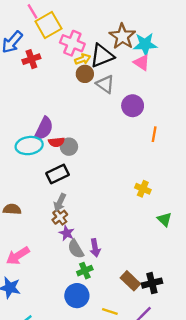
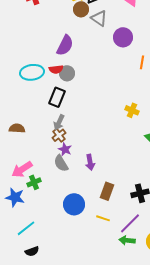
purple semicircle: (44, 128) -> (65, 45), moved
black rectangle: (58, 174) -> (57, 97), turned -42
gray semicircle: (76, 249) -> (61, 163), moved
green cross: (85, 271) -> (34, 182), moved
brown rectangle: (130, 281) -> (107, 191), moved, turned 66

